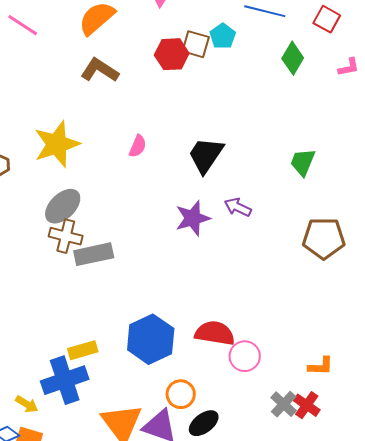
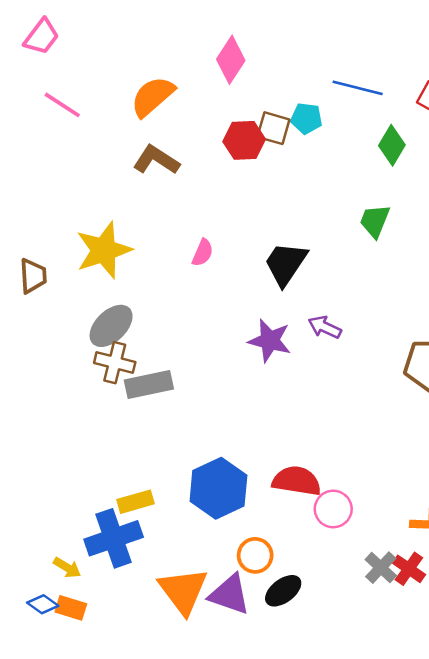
cyan pentagon: (223, 36) -> (306, 118), turned -30
green trapezoid: (303, 162) -> (375, 221), moved
purple star: (193, 218) -> (270, 341), turned 30

